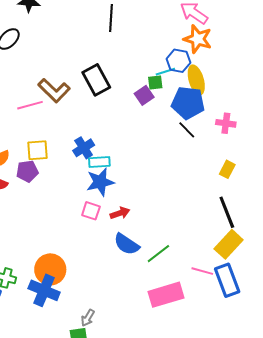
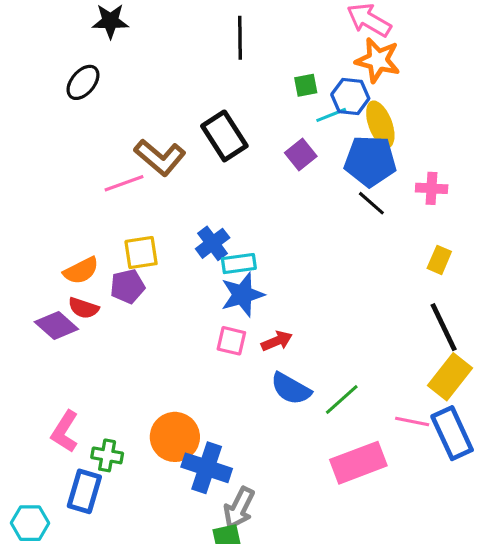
green square: (155, 83) -> (306, 85), moved
blue cross: (44, 290) -> (207, 468), moved
gray arrow: (88, 318) -> (239, 508), size x1.5

